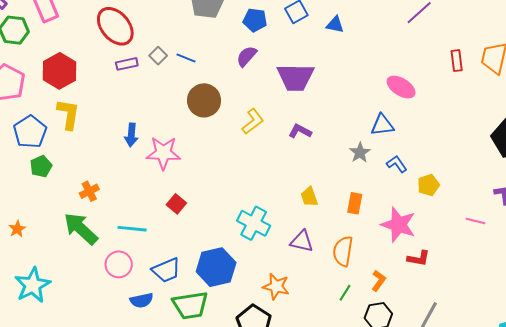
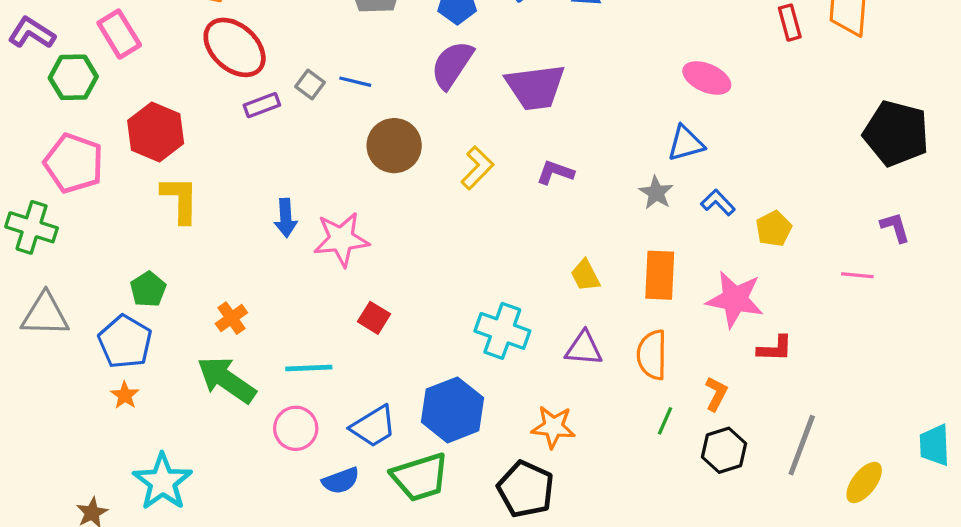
purple semicircle: (247, 56) -> (452, 65), size x1.4
blue pentagon: (30, 132) -> (125, 342), moved
orange rectangle: (355, 203) -> (660, 275), size x1.4

